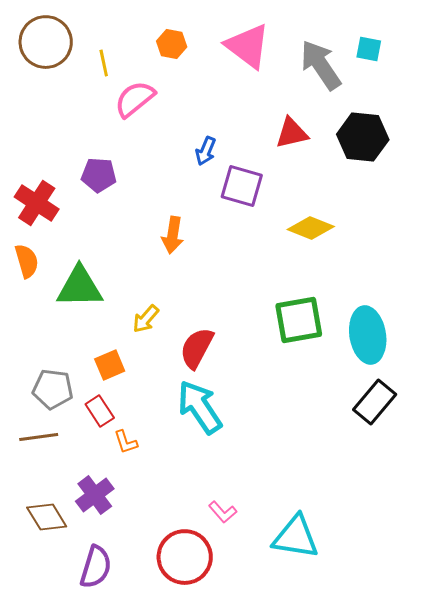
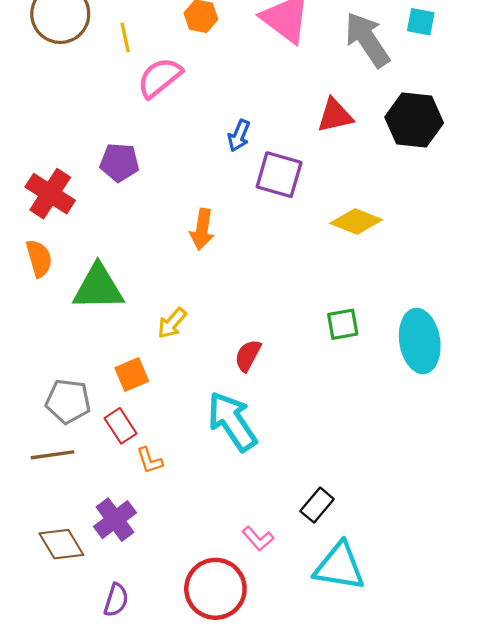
green square: (299, 320) -> (343, 324), size x0.6
red semicircle: (197, 348) -> (248, 356), moved, size x0.7
black rectangle: (375, 402) -> (317, 505), moved, size x0.7
purple semicircle: (96, 567) -> (116, 600), size x0.7

